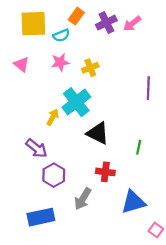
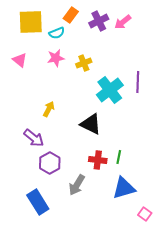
cyan cross: (76, 102) -> (110, 90), moved
green line: (139, 147) -> (119, 157), moved
blue rectangle: (41, 217) -> (38, 202), turned 70

